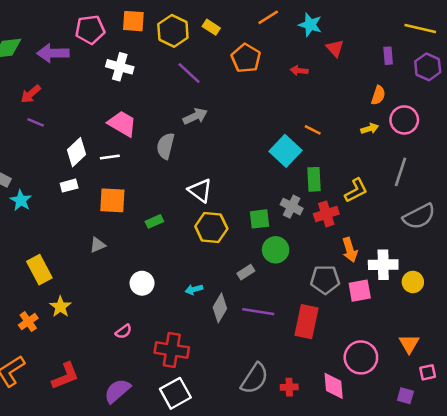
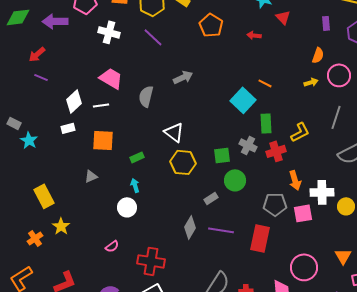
purple line: (189, 73) -> (153, 37), moved
gray arrow: (195, 116) -> (183, 77), moved
cyan arrow: (194, 289) -> (135, 185), moved, turned 88

